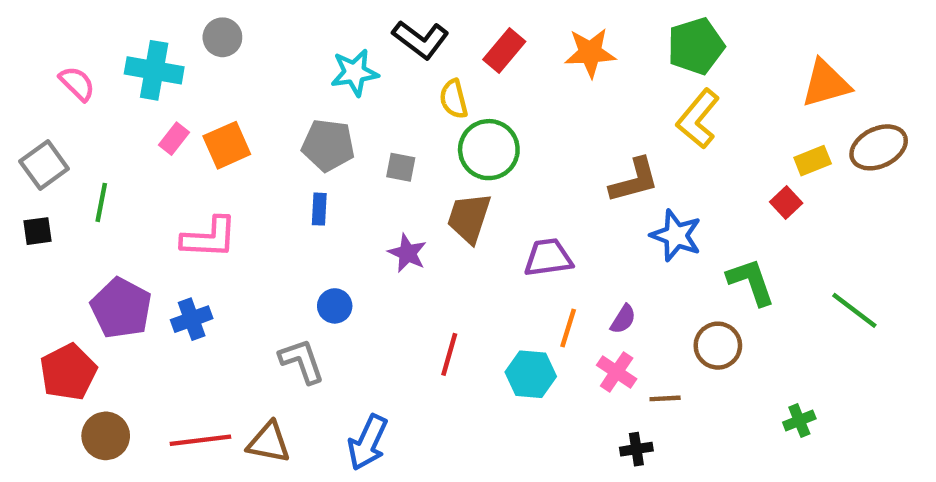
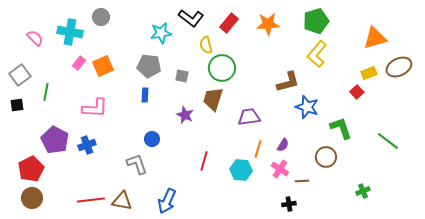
brown circle: (106, 436) -> (32, 198), moved

